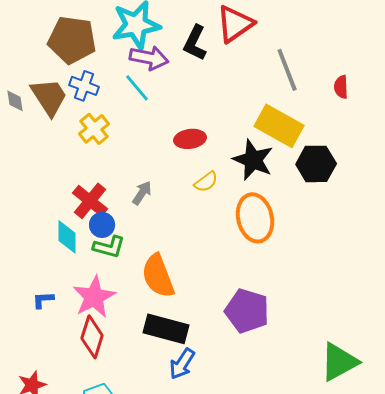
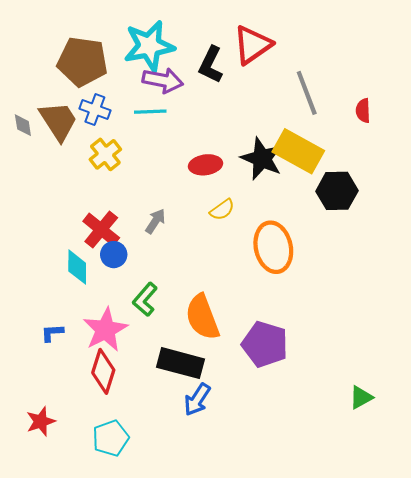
cyan line: (137, 88) -> (150, 112), turned -52
black star: (253, 160) -> (262, 159), moved
green L-shape: (109, 247) -> (145, 299), moved, turned 116
orange semicircle: (158, 276) -> (202, 317), moved
green triangle: (339, 362) -> (361, 397), size x0.6

